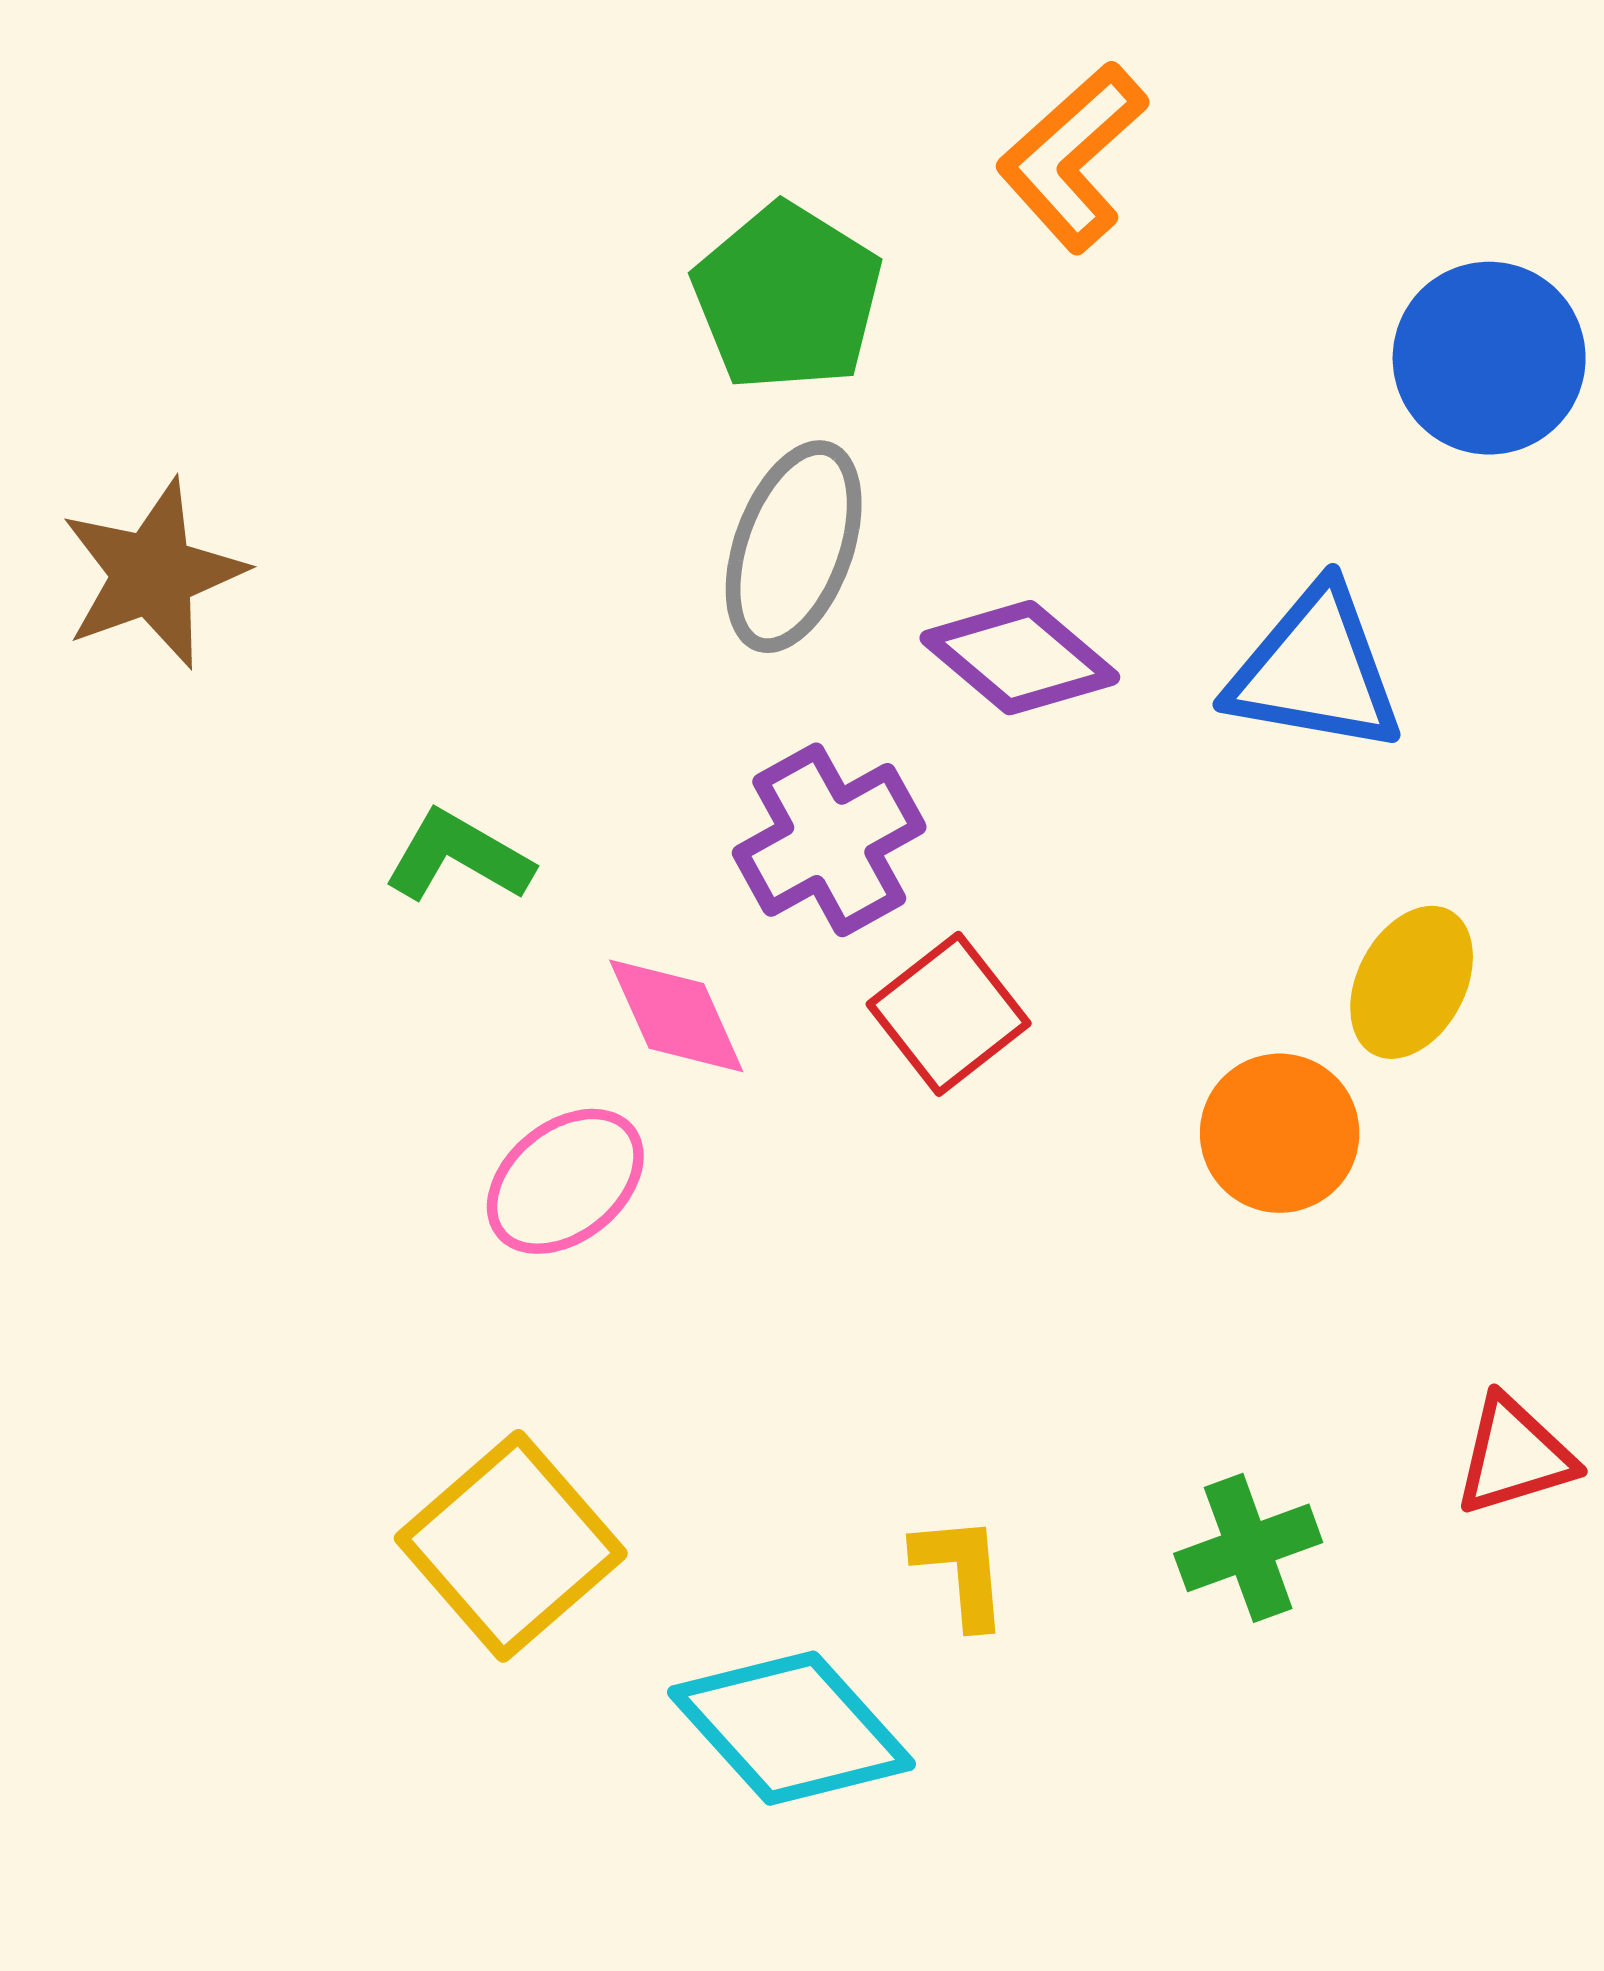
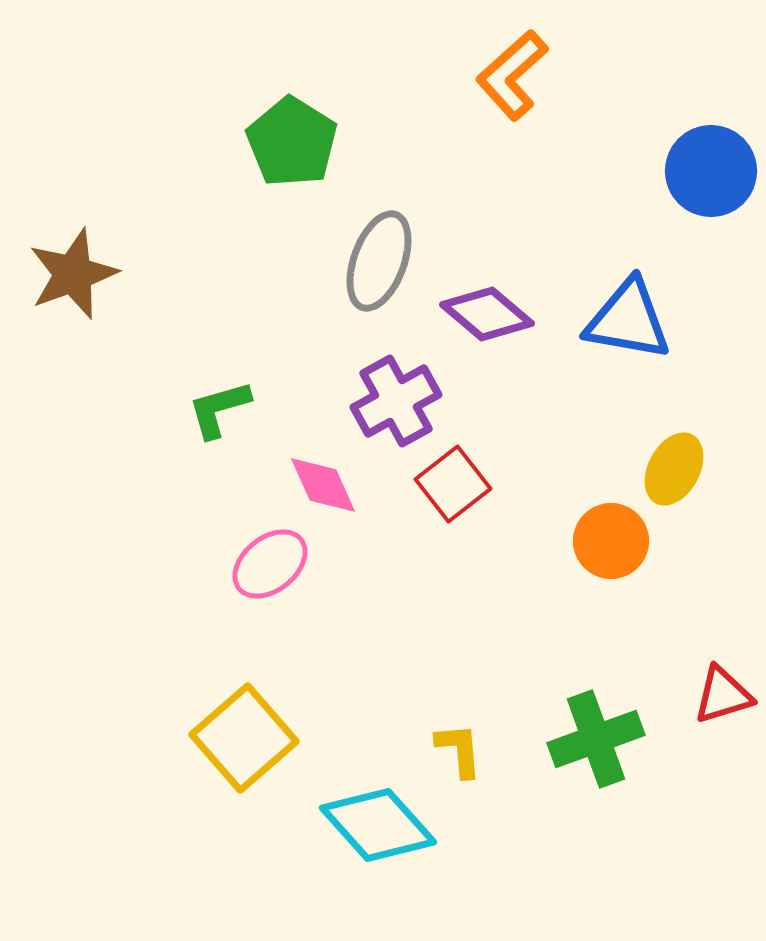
green pentagon: (787, 297) -> (292, 142), moved
green L-shape: (458, 857) -> (219, 409), turned -46
green cross: (1248, 1548) -> (596, 739), size x1.4

